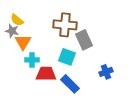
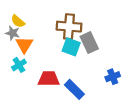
cyan square: (67, 57) -> (71, 47), moved
cyan cross: (32, 60) -> (19, 65), moved, turned -32

